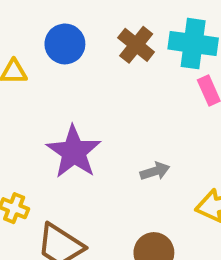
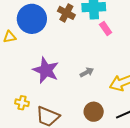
blue circle: (65, 44) -> (32, 19), size x1.5

